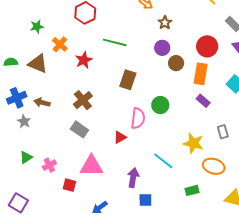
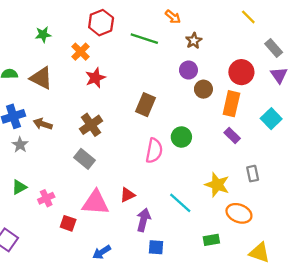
green line: (115, 42) -> (144, 39), moved
orange cross: (60, 44) -> (81, 52), moved
red triangle: (120, 137) -> (127, 195), moved

